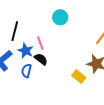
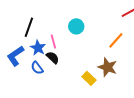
cyan circle: (60, 17) -> (76, 26), moved
blue semicircle: (26, 71) -> (37, 68), turned -56

